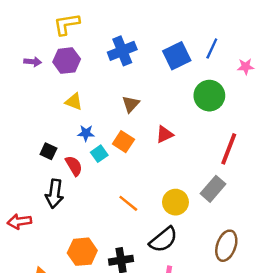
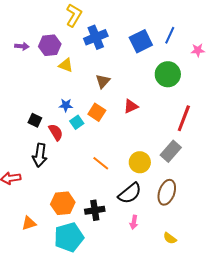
yellow L-shape: (67, 24) -> (74, 15), moved, turned 130
yellow triangle: (74, 102) -> (66, 65), moved
brown ellipse: (226, 246) -> (167, 192), moved

